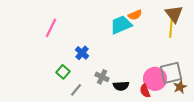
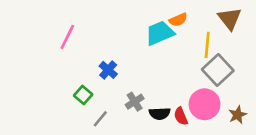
yellow line: (171, 28) -> (207, 45), moved
gray square: (171, 73) -> (218, 70), moved, turned -30
gray cross: (102, 77) -> (135, 102), turned 32
red semicircle: (145, 91) -> (181, 116), moved

